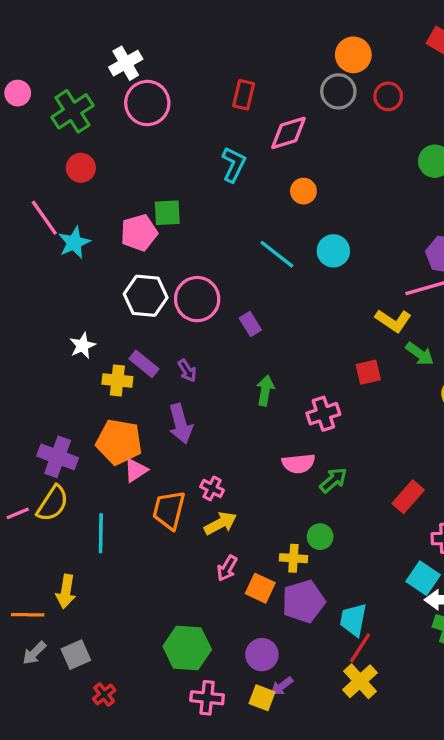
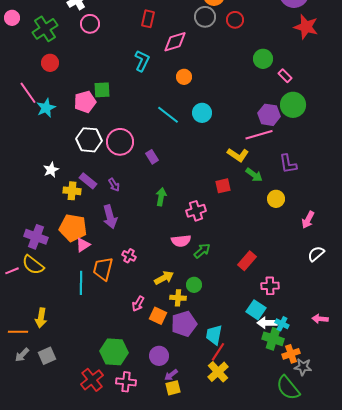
pink circle: (147, 103) -> (90, 24), size x0.7
yellow semicircle: (53, 503) -> (33, 265), turned 95
yellow arrow: (220, 523) -> (164, 278), moved
cyan line: (101, 533) -> (81, 283), moved
red cross: (104, 694) -> (92, 380), moved, size x1.6
yellow square: (262, 698) -> (173, 388), moved, turned -35

